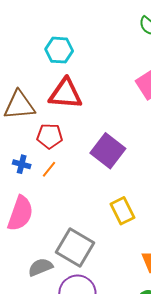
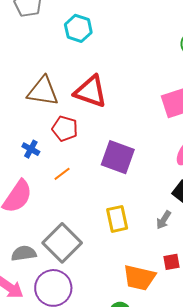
cyan hexagon: (59, 50) -> (78, 28), moved
purple square: (108, 151) -> (118, 157), turned -32
orange line: (49, 169) -> (62, 174), moved

